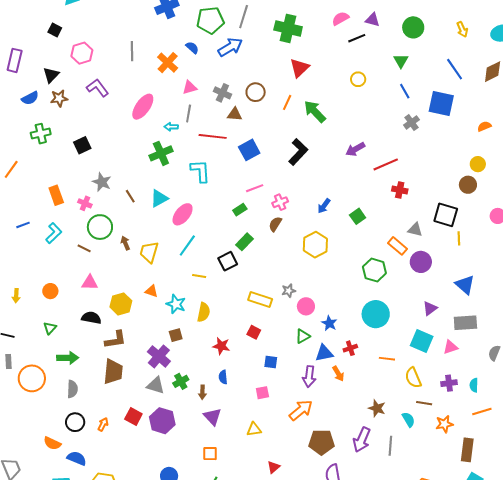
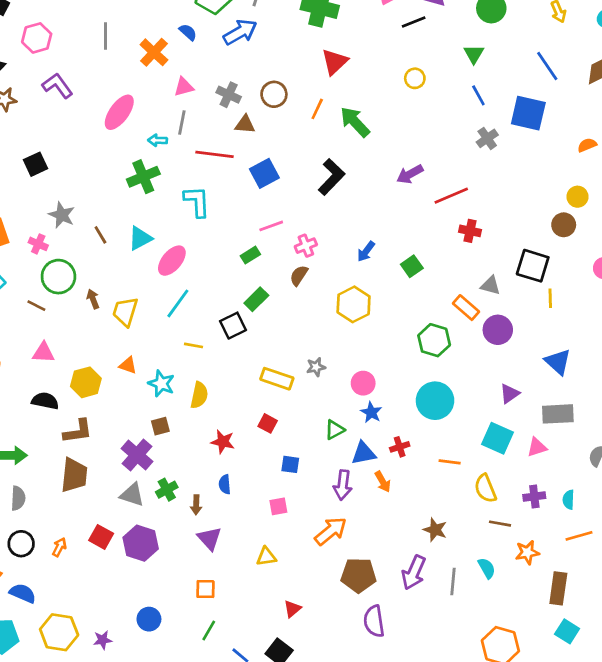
pink circle: (306, 306) -> (363, 383), moved
cyan semicircle: (408, 420) -> (487, 568), moved

